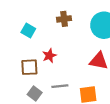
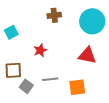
cyan square: (28, 30) -> (11, 32), moved, turned 32
brown square: (29, 67) -> (13, 70), moved

